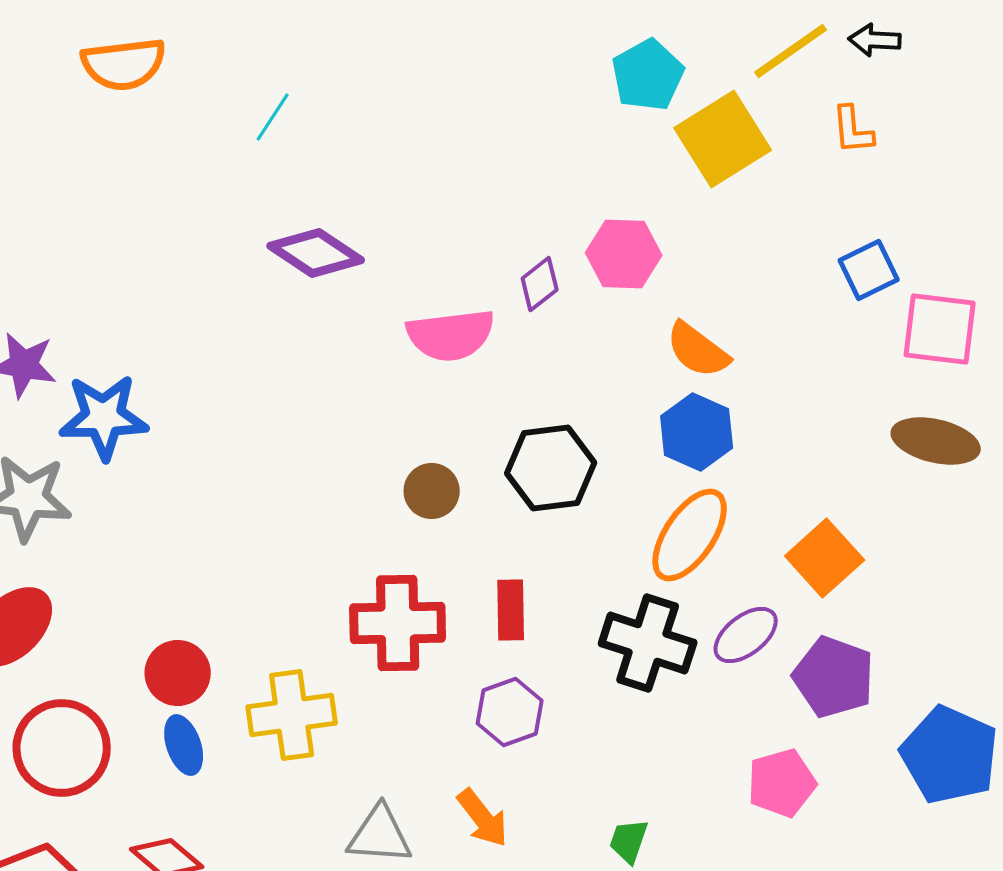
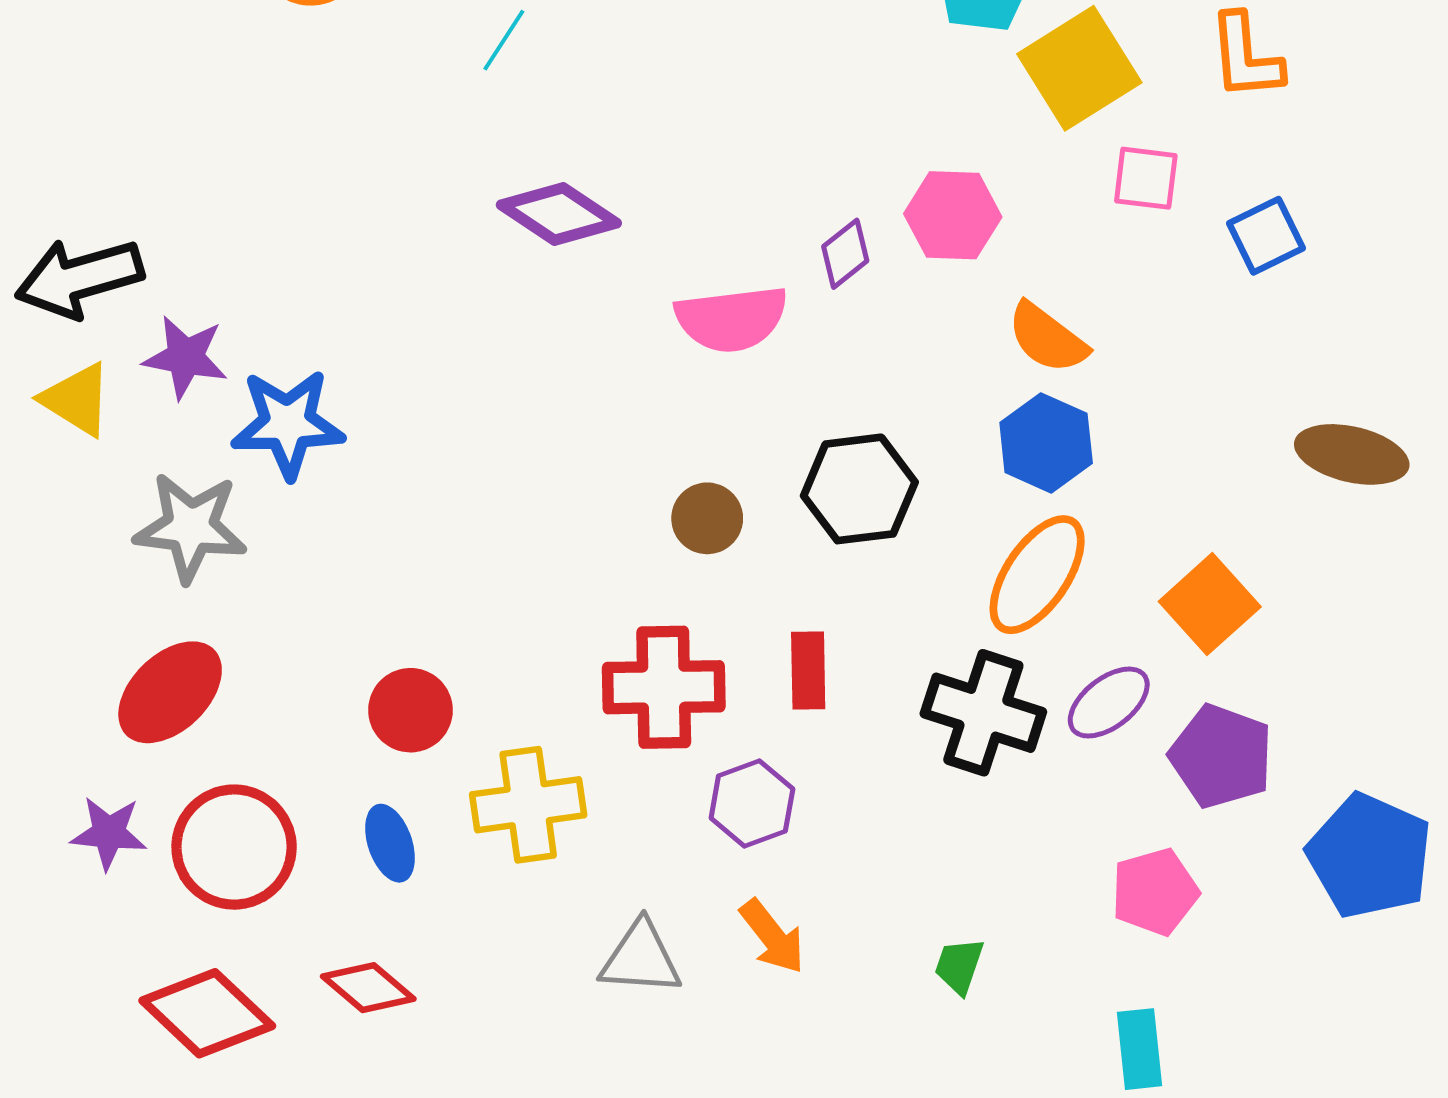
orange L-shape: (853, 130) -> (1246, 57), size x1.4
pink square: (940, 329) -> (1146, 178), moved, size x0.7
red circle: (178, 673) -> (410, 710), moved
purple hexagon: (510, 712) -> (752, 804), moved

